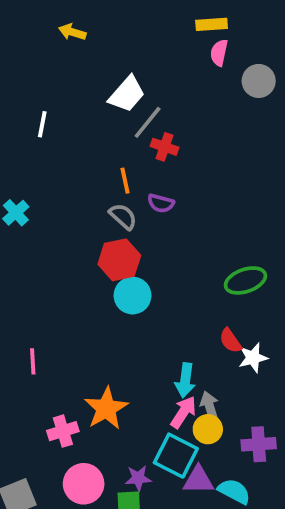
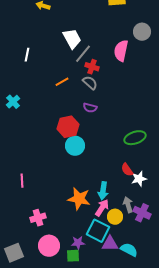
pink semicircle: (219, 53) -> (121, 51), moved, size x1.5
white trapezoid: (127, 94) -> (72, 39), turned -70
orange line: (125, 181) -> (62, 82), moved, turned 72
purple semicircle: (161, 203) -> (90, 108), moved
gray semicircle: (123, 216) -> (90, 83), moved
gray arrow: (210, 407) -> (128, 205), moved
orange star: (106, 408) -> (79, 199), moved, turned -30
purple cross: (259, 444) -> (142, 213), moved, turned 30

